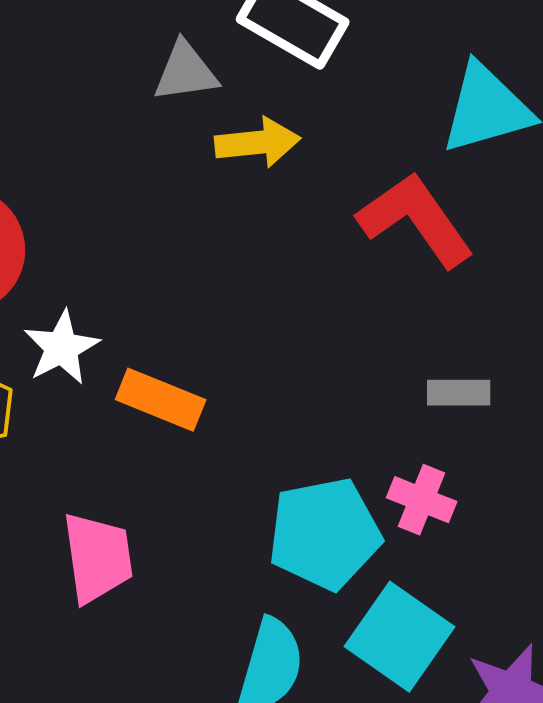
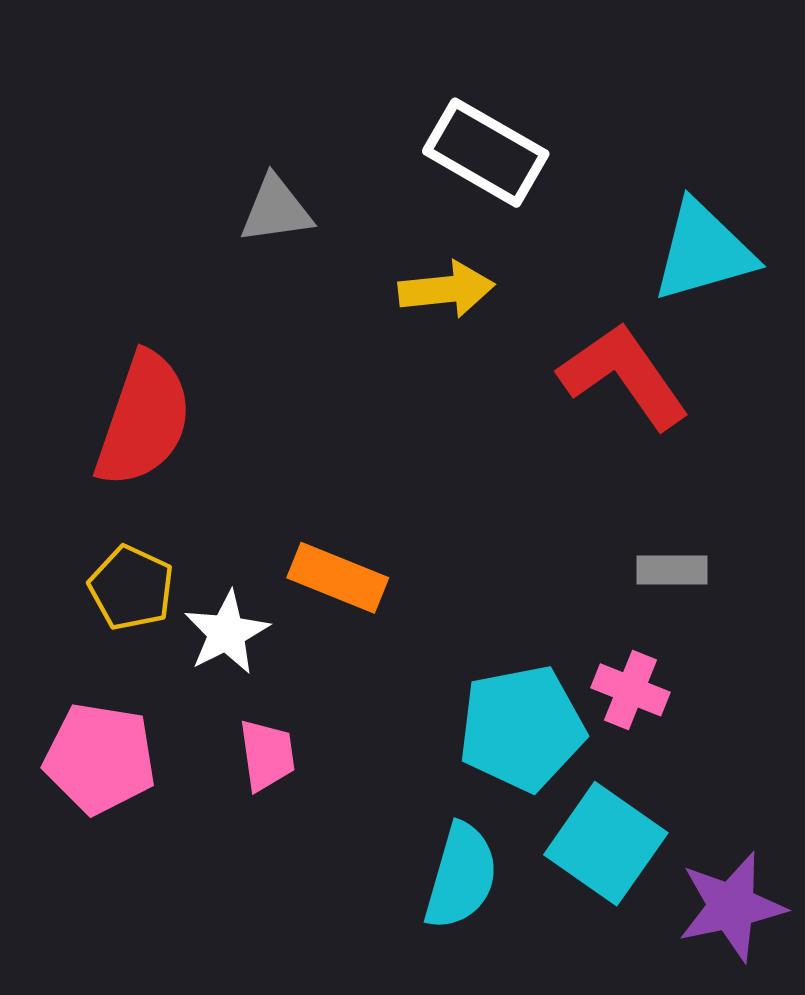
gray triangle: (186, 72) -> (276, 210), moved
white star: (62, 348) -> (227, 633), moved
pink trapezoid: (98, 558) -> (267, 755), size x0.7

